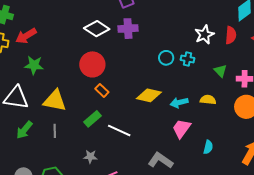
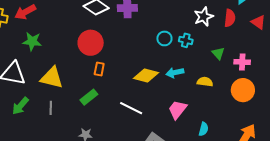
orange rectangle: (102, 90) -> (99, 69), turned 56
cyan arrow: (179, 103) -> (175, 73), moved
white line: (119, 131) -> (131, 108), moved

